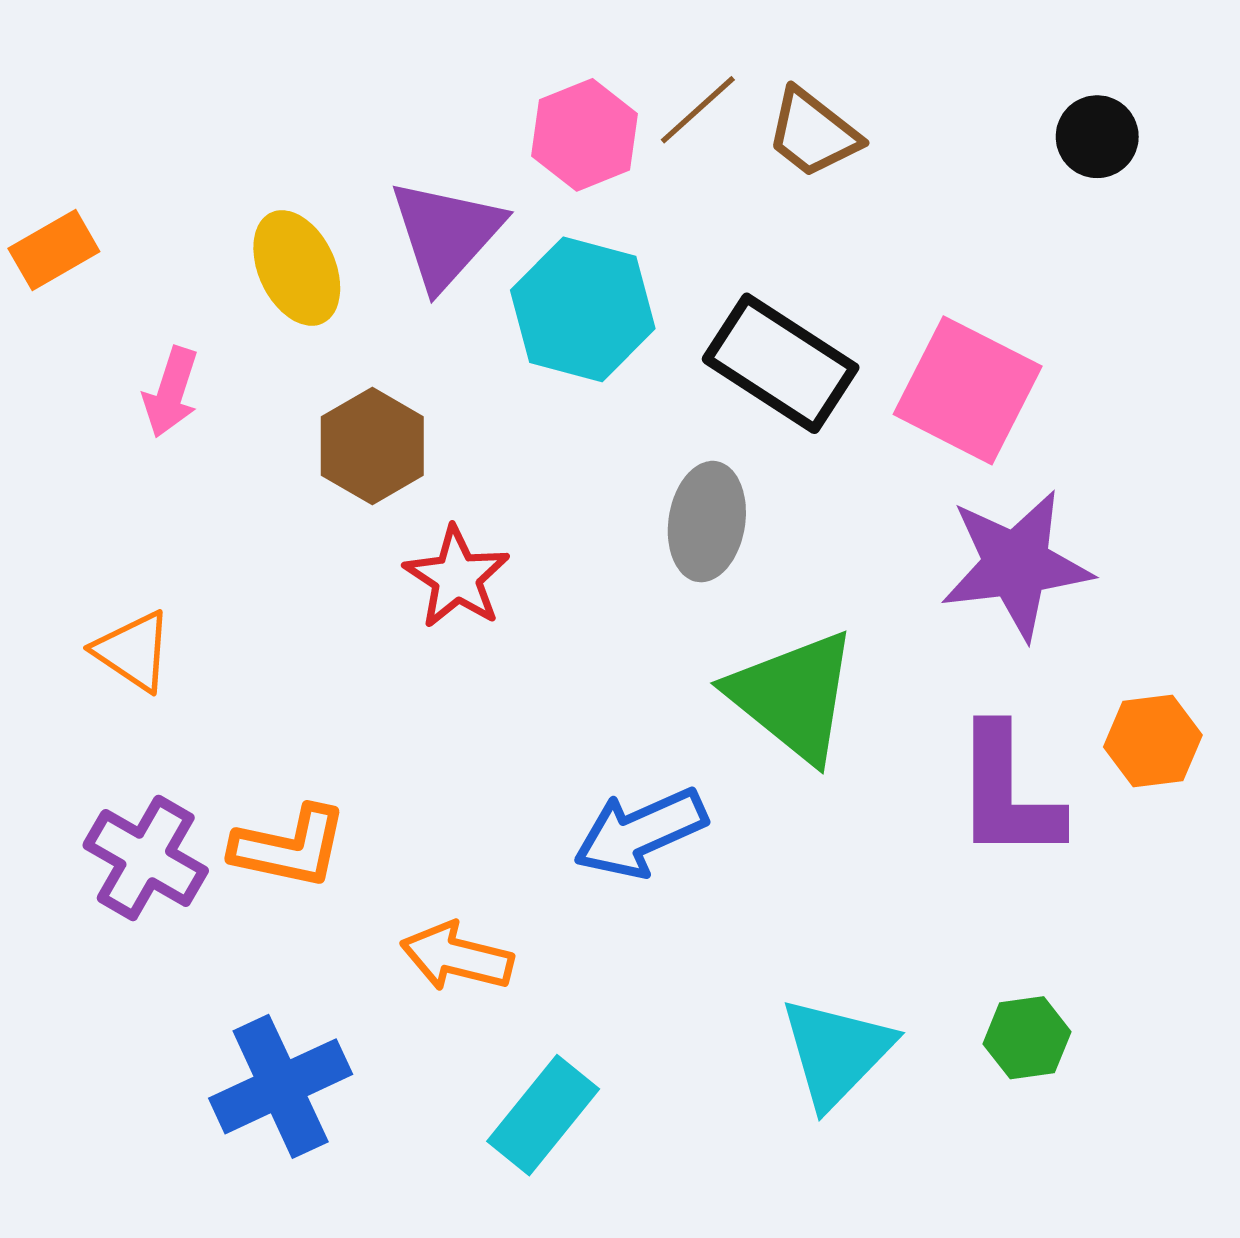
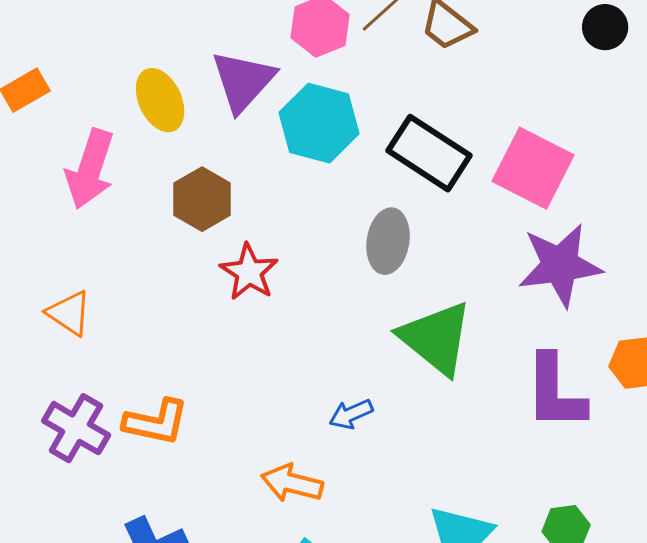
pink arrow: (171, 392) -> (90, 169), size x1.6
blue arrow: (640, 833) -> (351, 414), size x0.6
orange arrow: (457, 957) -> (292, 483), moved

